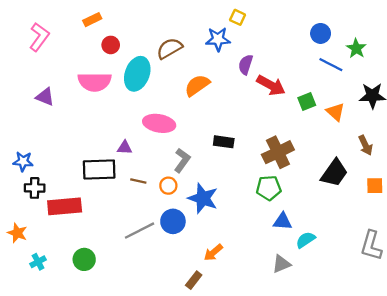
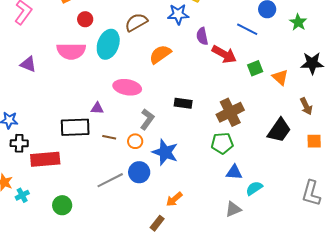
purple semicircle: (246, 65) -> (202, 36), turned -30
blue line: (331, 65) -> (247, 29), moved
cyan cross: (38, 262) -> (22, 195), moved

